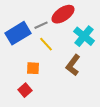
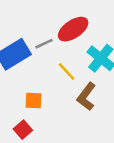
yellow line: (46, 44) -> (67, 71), moved

